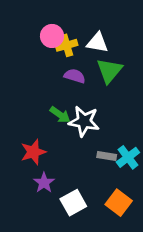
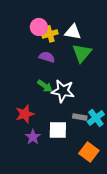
purple semicircle: (75, 76) -> (47, 57), moved
white square: (73, 203) -> (58, 130), moved, turned 30

